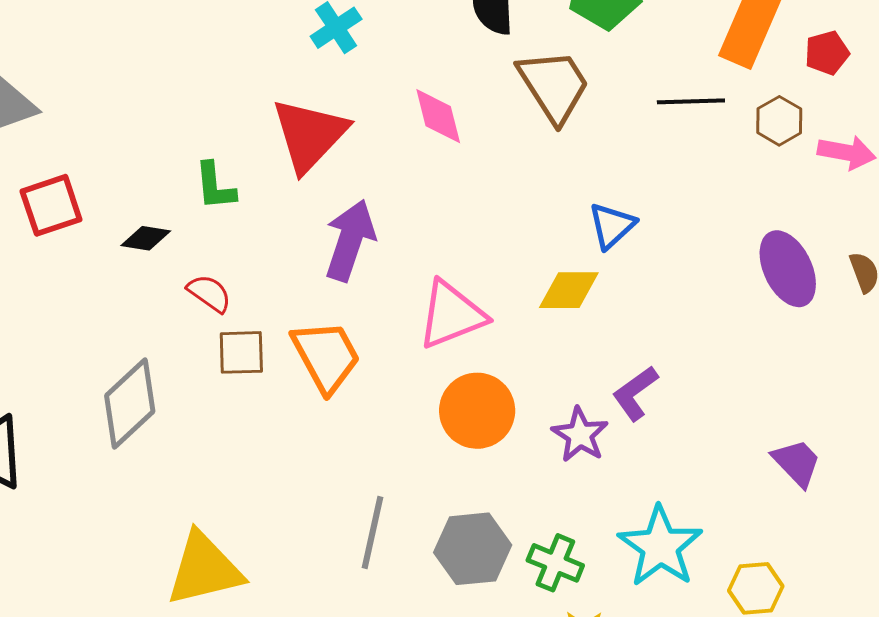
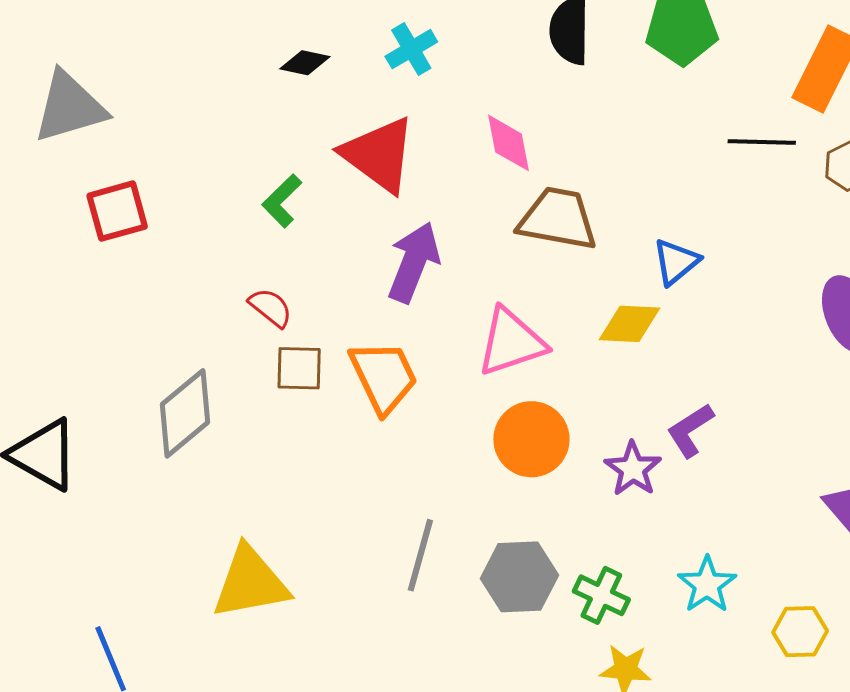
brown trapezoid: (554, 86) -> (558, 219), moved, turned -50
red triangle: (309, 135) -> (379, 155), turned -40
green L-shape: (215, 186) -> (282, 201), turned 48
black diamond: (146, 238) -> (305, 63), moved
cyan star: (660, 546) -> (707, 585), size x0.7

